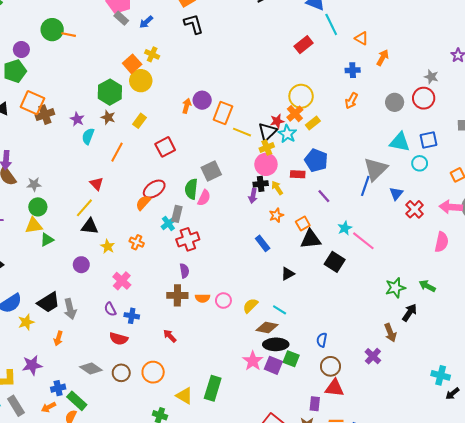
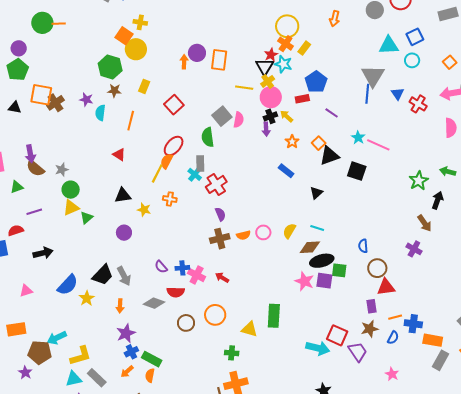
yellow line: (242, 132) -> (244, 88), moved
blue pentagon: (316, 160) -> (316, 82), turned 30
pink semicircle: (204, 198) -> (239, 120), moved
yellow line: (84, 208) -> (157, 173), moved
pink cross: (122, 281) -> (197, 275), moved
purple star: (32, 365) -> (126, 333), moved
gray diamond: (91, 368) -> (154, 303), moved

